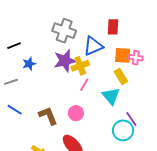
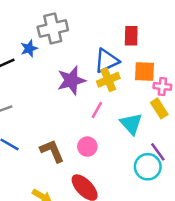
gray cross: (64, 31) -> (53, 29), moved, turned -30
pink cross: (136, 58) -> (162, 86), moved
blue star: (29, 64) -> (29, 48), moved
yellow cross: (80, 66) -> (108, 80), moved
yellow rectangle: (121, 76) -> (159, 108), moved

